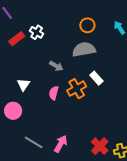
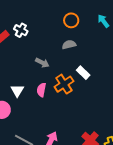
gray semicircle: (84, 49) -> (69, 45), size x0.6
white triangle: (24, 85) -> (17, 91), moved

